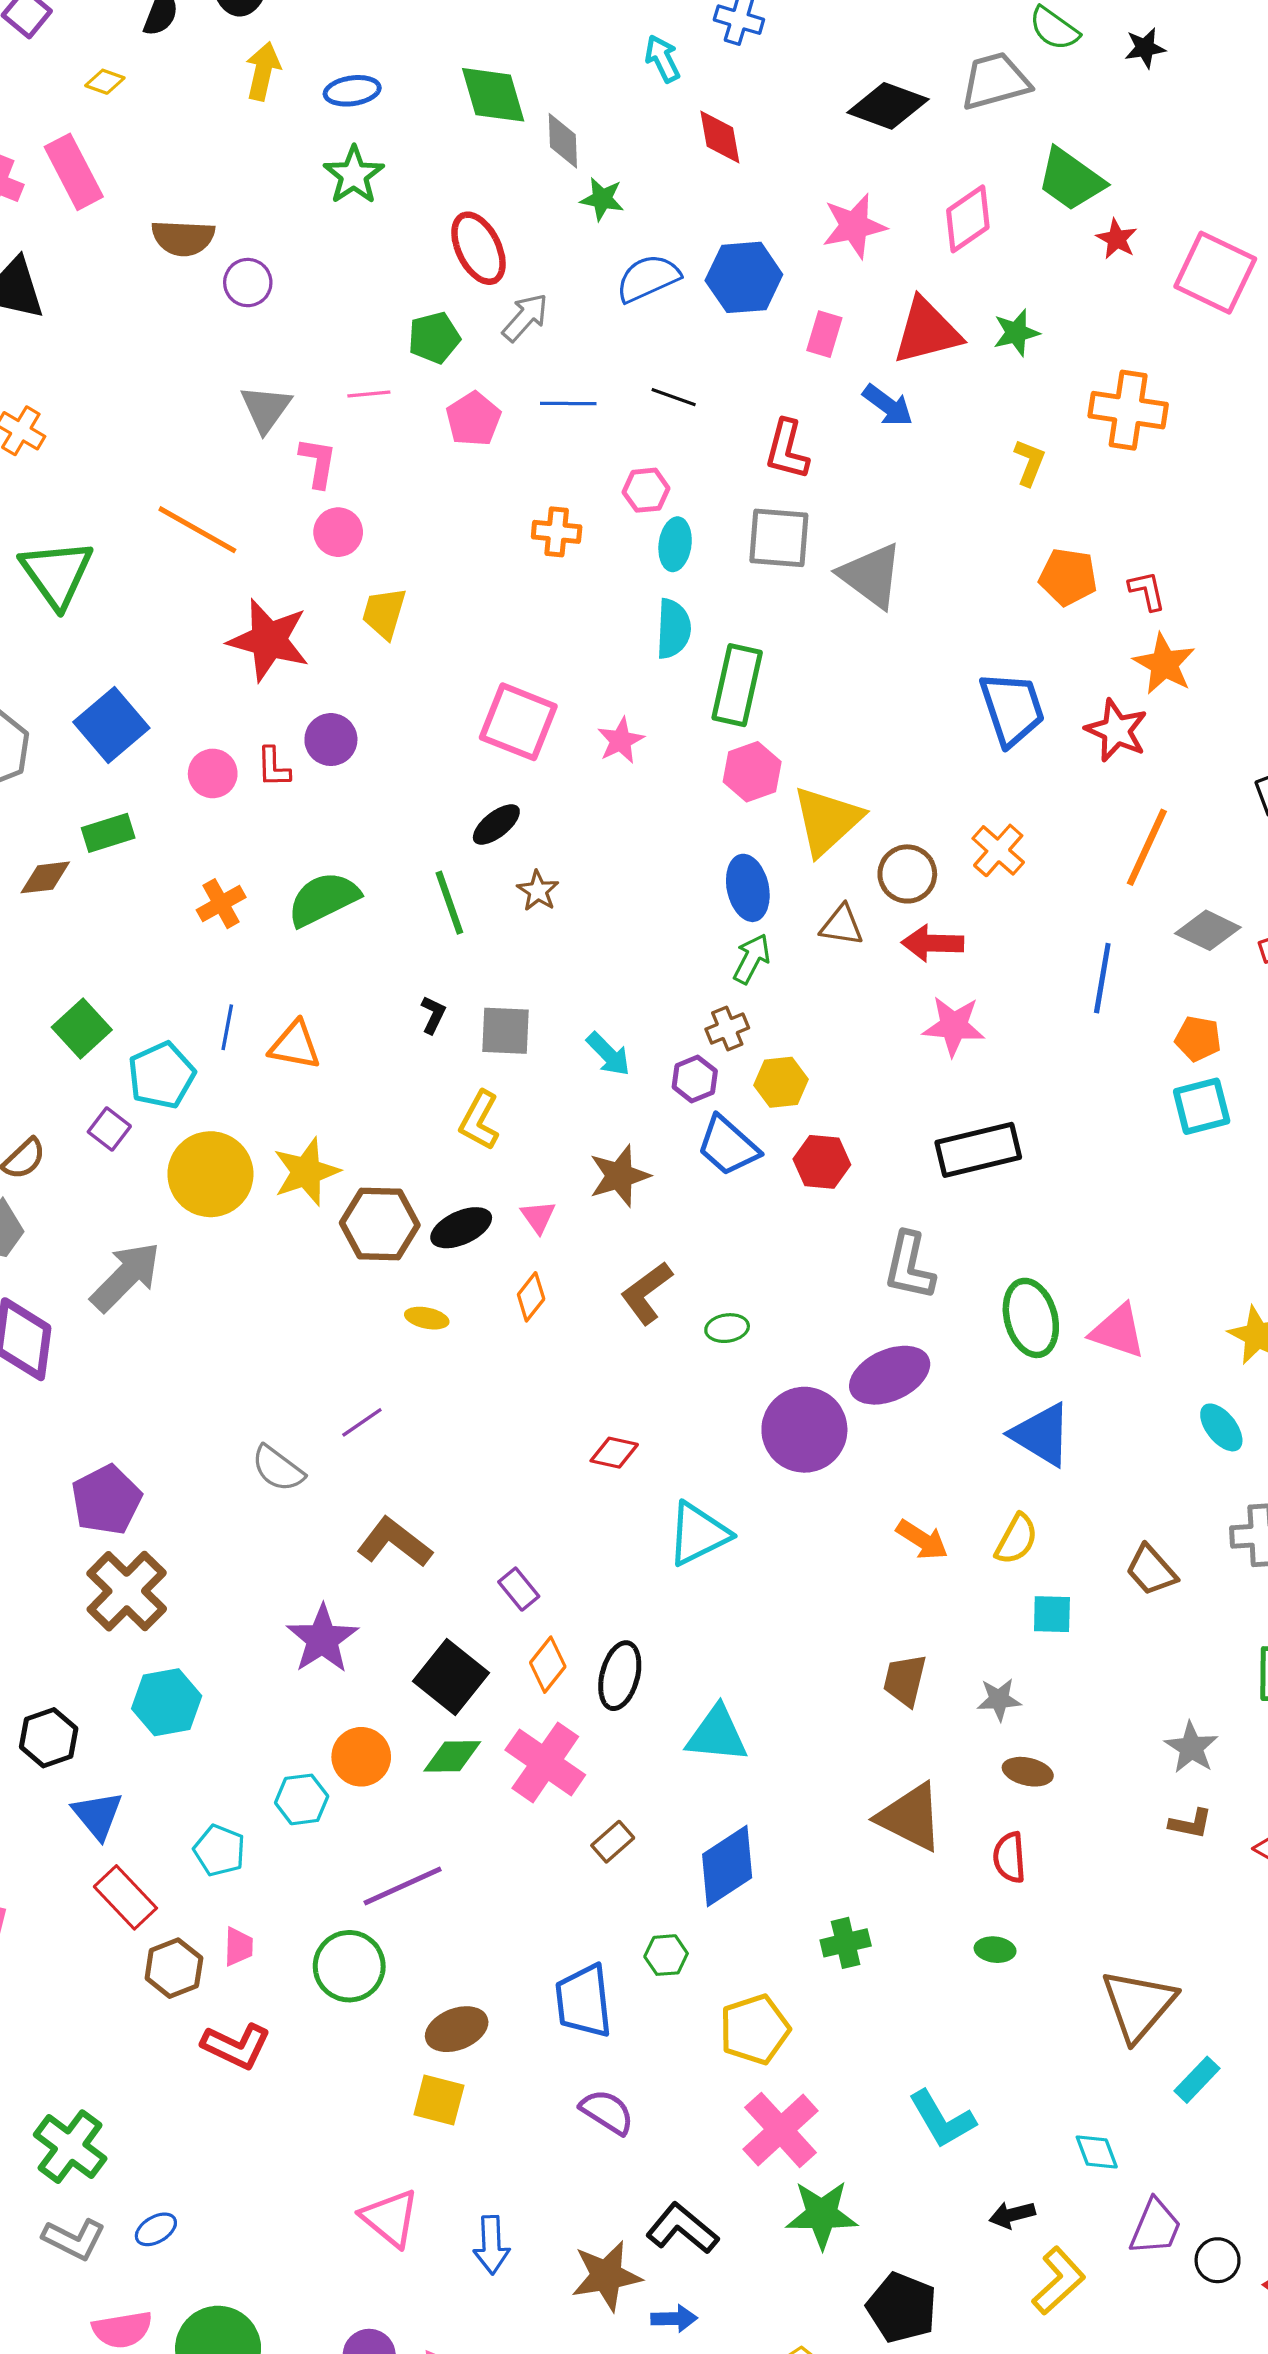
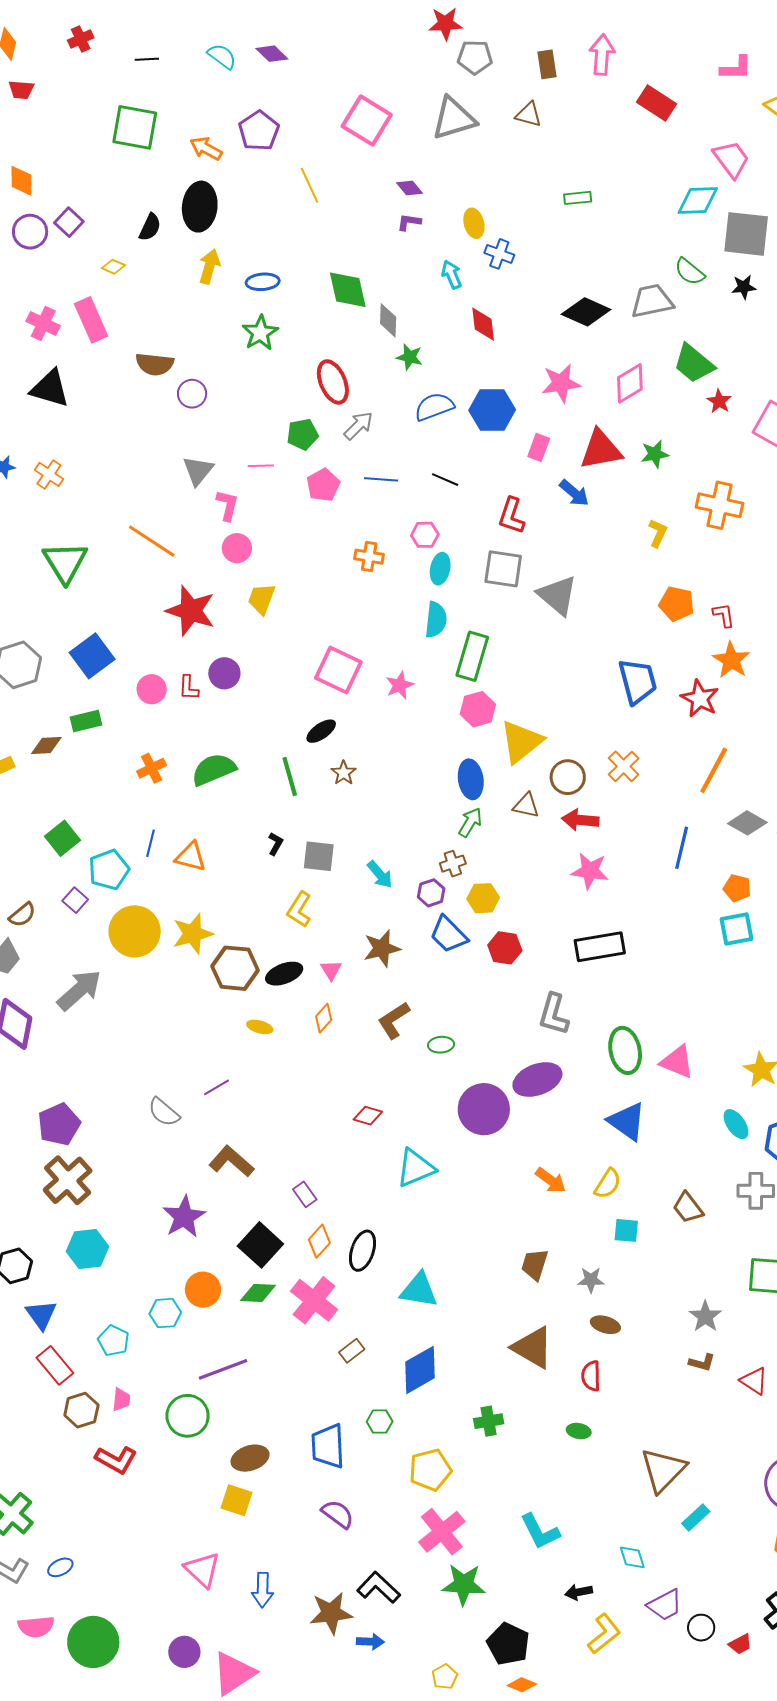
purple trapezoid: (1155, 2227) -> (665, 1605), turned 36

